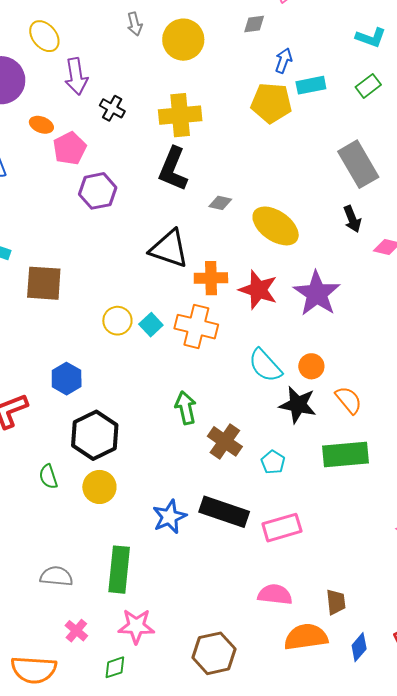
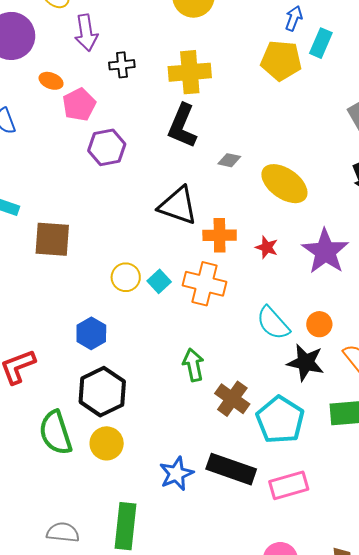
cyan rectangle: (311, 85) -> (321, 43), turned -56
black cross: (112, 108) -> (122, 65), turned -35
red star: (258, 290) -> (267, 247), size x0.6
blue hexagon: (67, 379) -> (91, 333), moved
cyan pentagon: (273, 462) -> (280, 420), size x2.0
green semicircle: (48, 477) -> (55, 433), size x1.8

